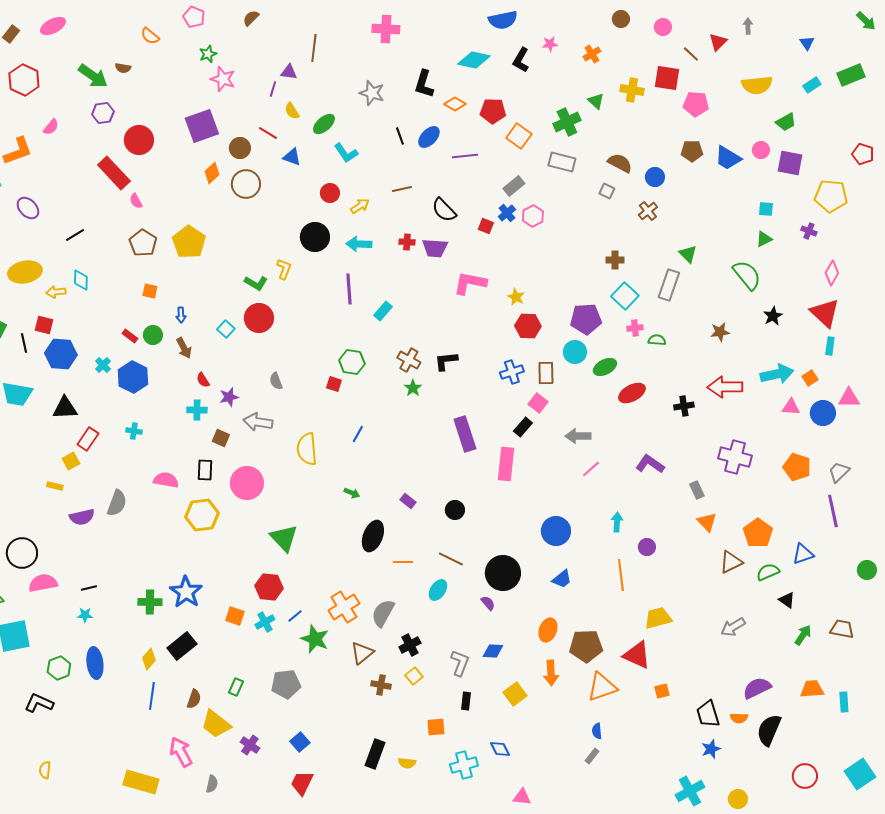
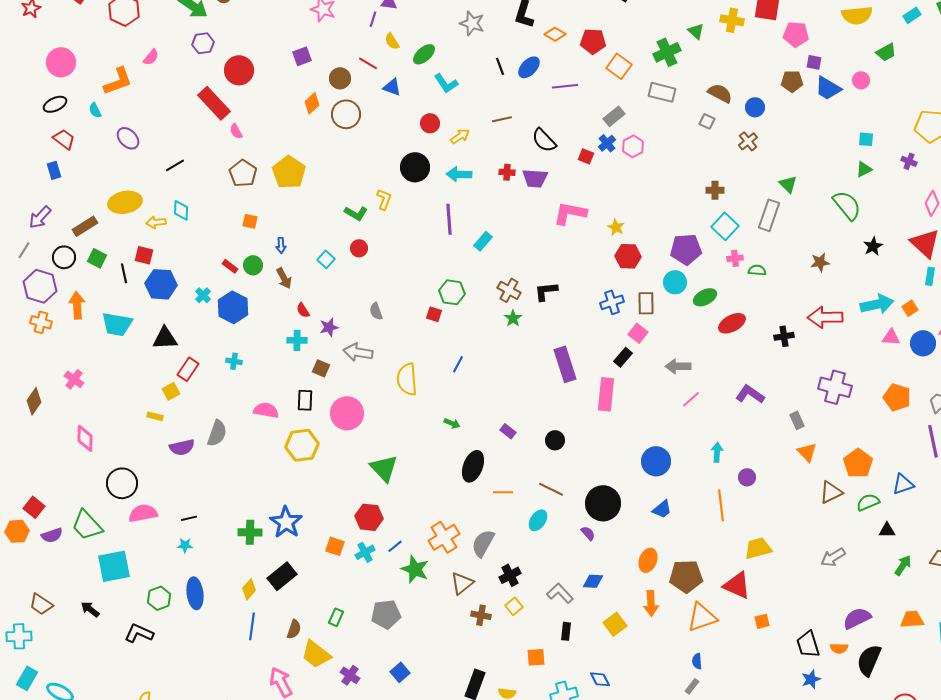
purple square: (202, 126) -> (302, 56), size x0.6
purple square: (790, 163) -> (814, 62), moved, size x0.6
red circle: (259, 318) -> (359, 248), size x0.6
black triangle: (787, 600) -> (887, 530), turned -36
gray L-shape: (460, 663) -> (560, 593), turned -64

